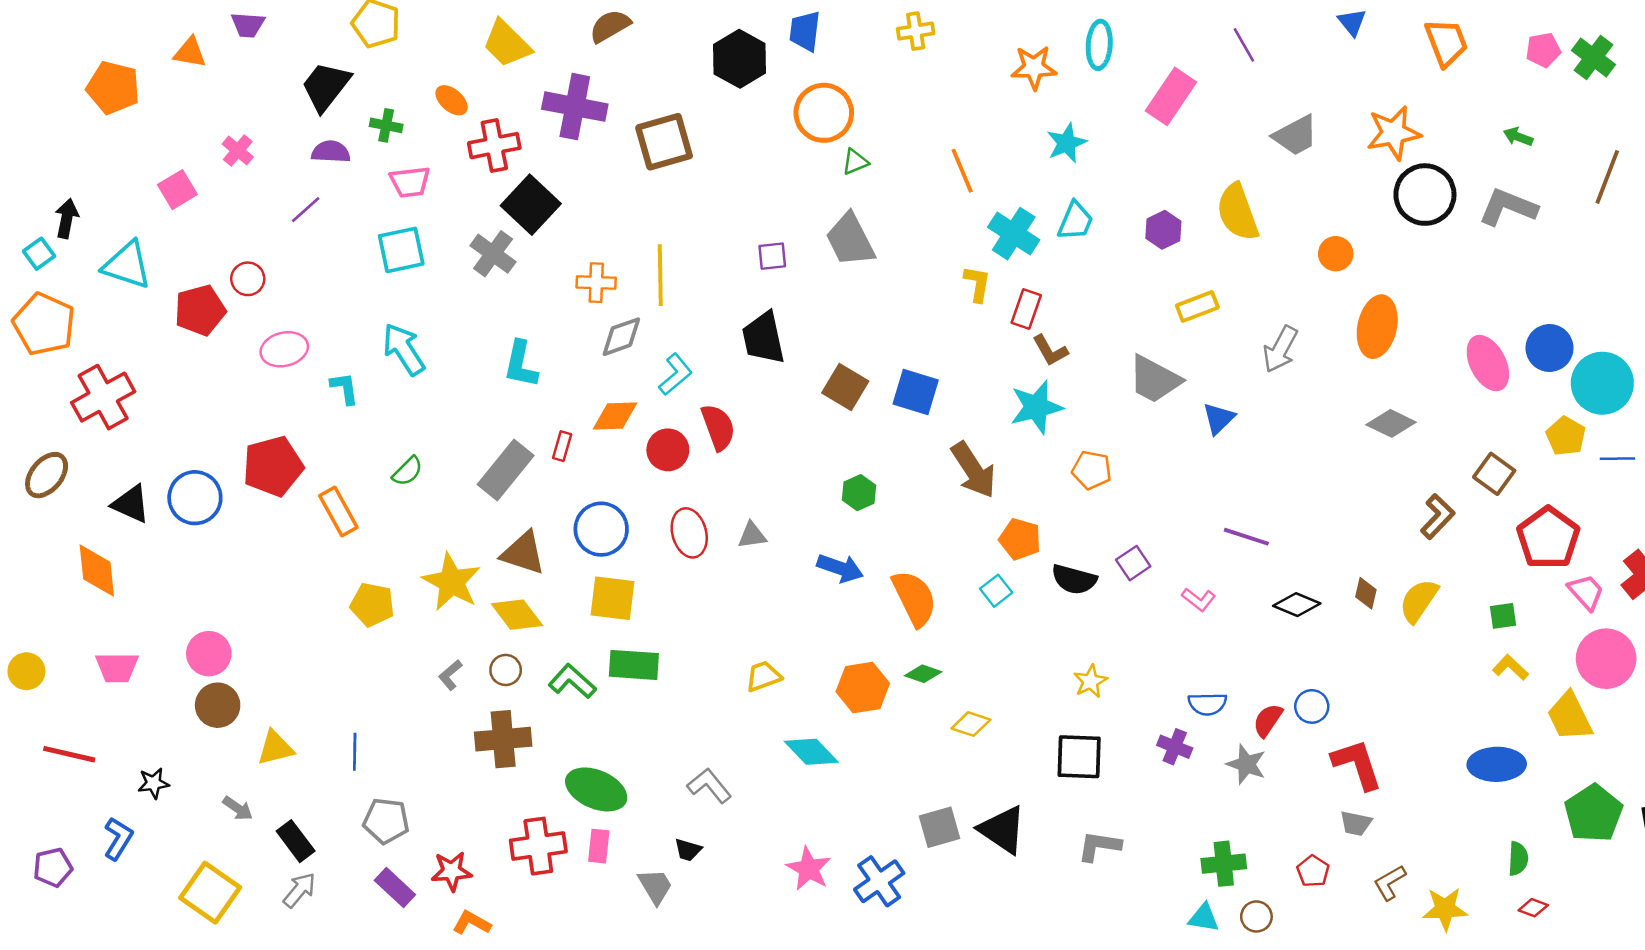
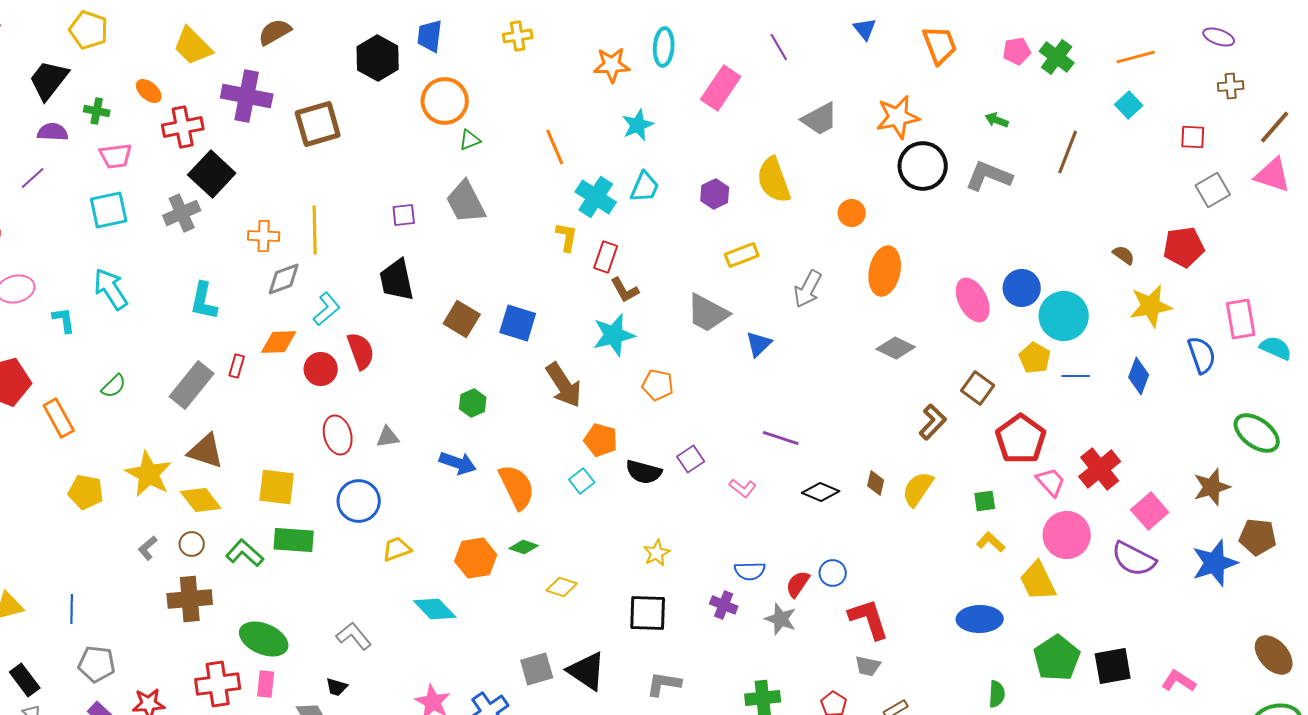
gray cross: (493, 254) -> (182, 213), turned 30
blue circle: (601, 529) -> (359, 501), moved

